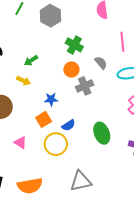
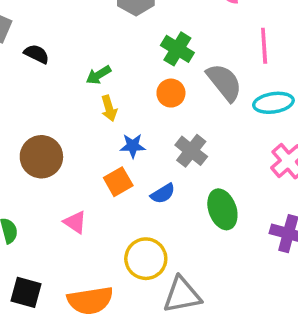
gray semicircle: (101, 63) -> (224, 82), size x1.6
yellow arrow: (23, 81) -> (109, 108), moved, turned 48
gray cross: (85, 86) -> (191, 151), moved, turned -30
yellow circle: (56, 144) -> (146, 259), moved

